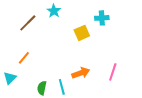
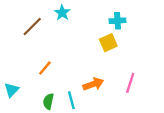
yellow square: (82, 33) -> (108, 43), moved
orange line: (24, 58) -> (45, 68), moved

